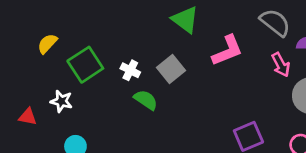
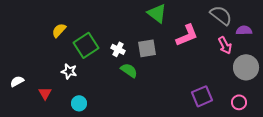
gray square: (171, 69) -> (147, 48), turned 30
red triangle: (28, 117) -> (45, 93), moved, turned 48

